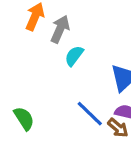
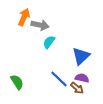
gray arrow: (60, 29) -> (40, 25), turned 78

